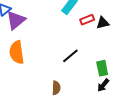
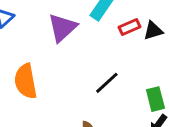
purple triangle: (16, 20) -> (62, 28), moved

